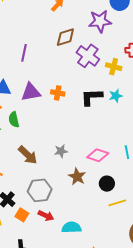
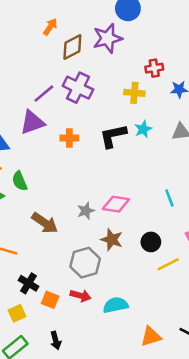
brown diamond: (65, 37) -> (72, 47), moved
purple line: (24, 53) -> (44, 94), moved, turned 48
purple cross: (88, 56) -> (78, 88), moved
purple triangle: (31, 92) -> (32, 122), moved
pink diamond: (98, 155) -> (116, 204), moved
gray hexagon: (40, 190) -> (85, 263), moved

